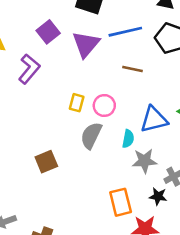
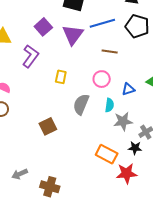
yellow rectangle: (77, 103) -> (61, 77), moved
pink circle: (104, 106) -> (102, 79), moved
blue triangle: (154, 119) -> (128, 89), size x0.6
orange rectangle: (121, 202) -> (107, 154), turned -45

